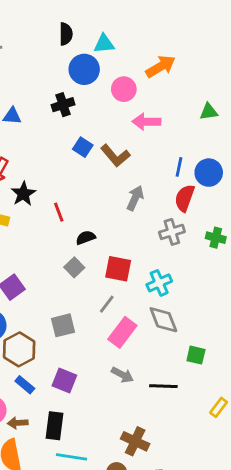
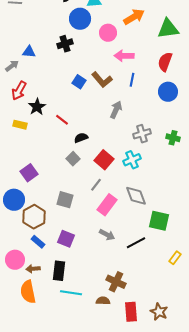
green triangle: (209, 112) -> (168, 29), moved, size x1.6
blue square: (83, 147) -> (79, 82), moved
blue line: (179, 167) -> (132, 80), moved
red semicircle: (185, 198) -> (165, 62), moved
red line: (59, 212) -> (62, 120), turned -32
red square: (118, 269) -> (104, 160), turned 30
cyan cross: (159, 283) -> (132, 160), moved
gray square: (63, 325) -> (65, 200), turned 30
green square: (196, 355) -> (159, 221), size x1.5
black line: (163, 386) -> (136, 243), turned -30

